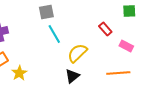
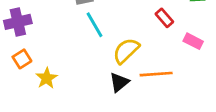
orange line: (118, 73) -> (156, 74), moved

